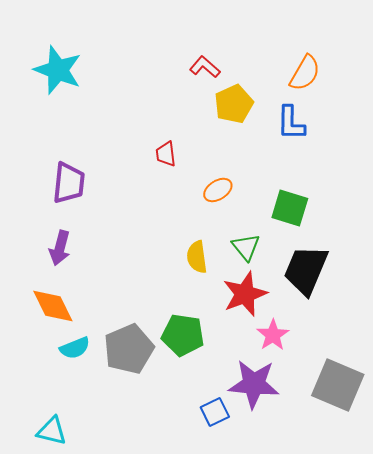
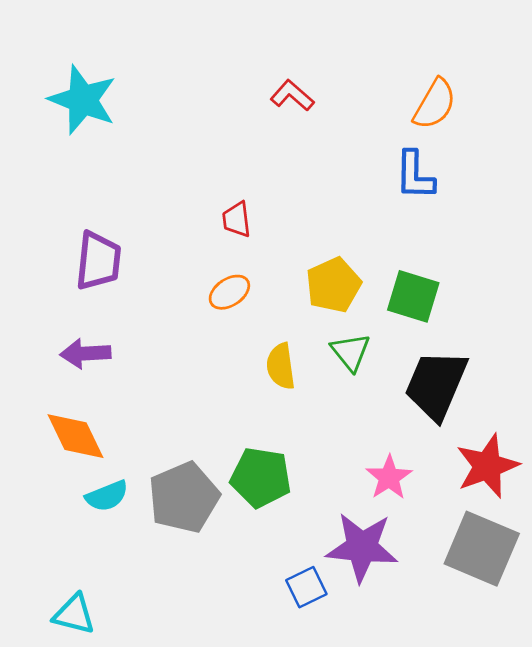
yellow pentagon: (234, 104) -> (333, 285), moved
orange ellipse: (218, 190) -> (229, 292), moved
purple arrow: (60, 248) -> (86, 353), turned 72
red star: (245, 294) -> (487, 466), moved

